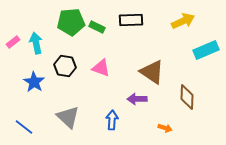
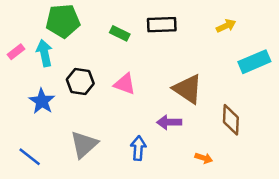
yellow arrow: (183, 21) -> (226, 26), size x0.7
green pentagon: (71, 22) -> (63, 21), moved
gray triangle: (68, 117) -> (84, 144), turned 35

